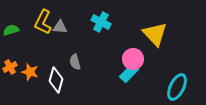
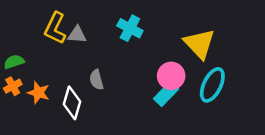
green semicircle: (11, 30) -> (14, 62), moved
cyan ellipse: (177, 87) -> (212, 85), moved

